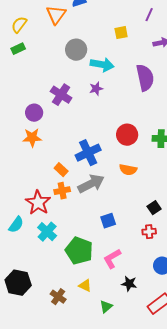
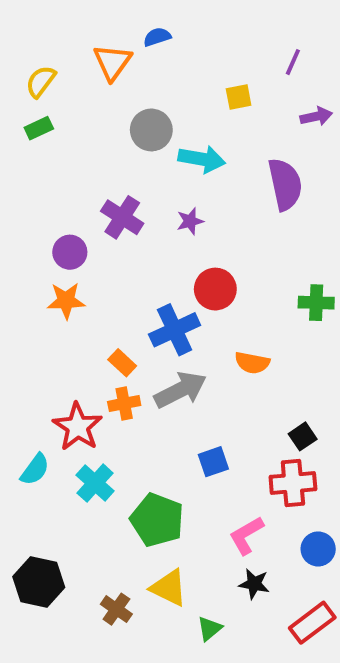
purple star: (96, 89) -> (190, 221), moved
red circle: (127, 135) -> (215, 289), moved
red cross: (149, 232) -> (293, 483), size x1.6
pink L-shape: (112, 259) -> (246, 535), moved
yellow triangle: (85, 286) -> (169, 588), size x1.5

